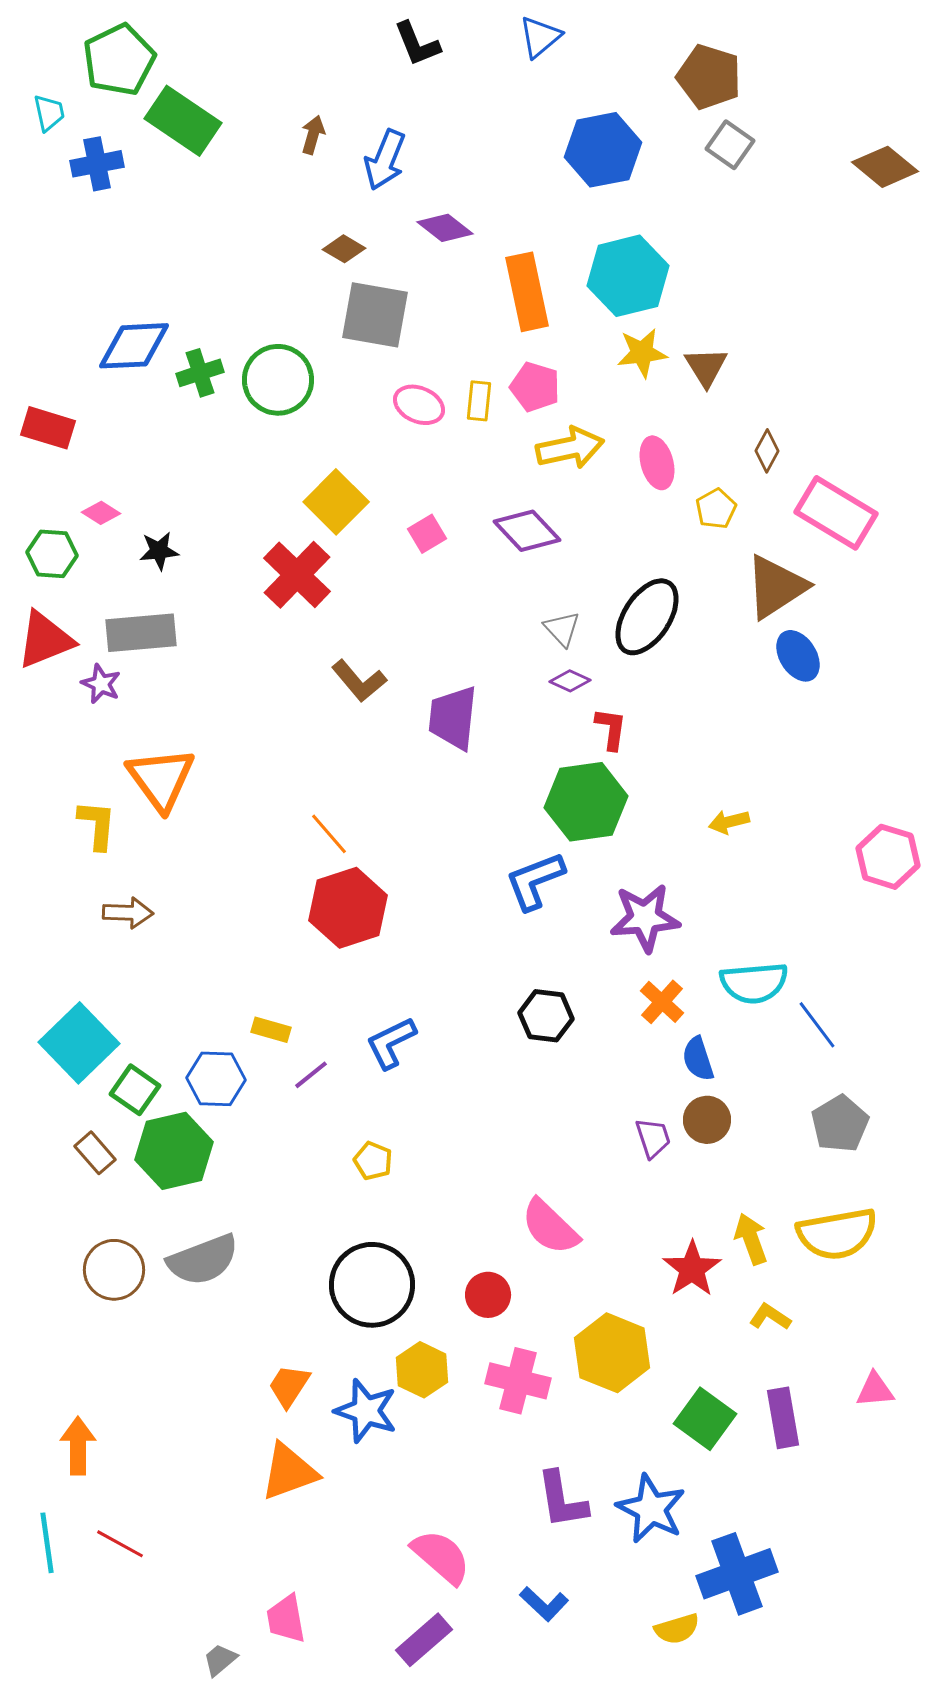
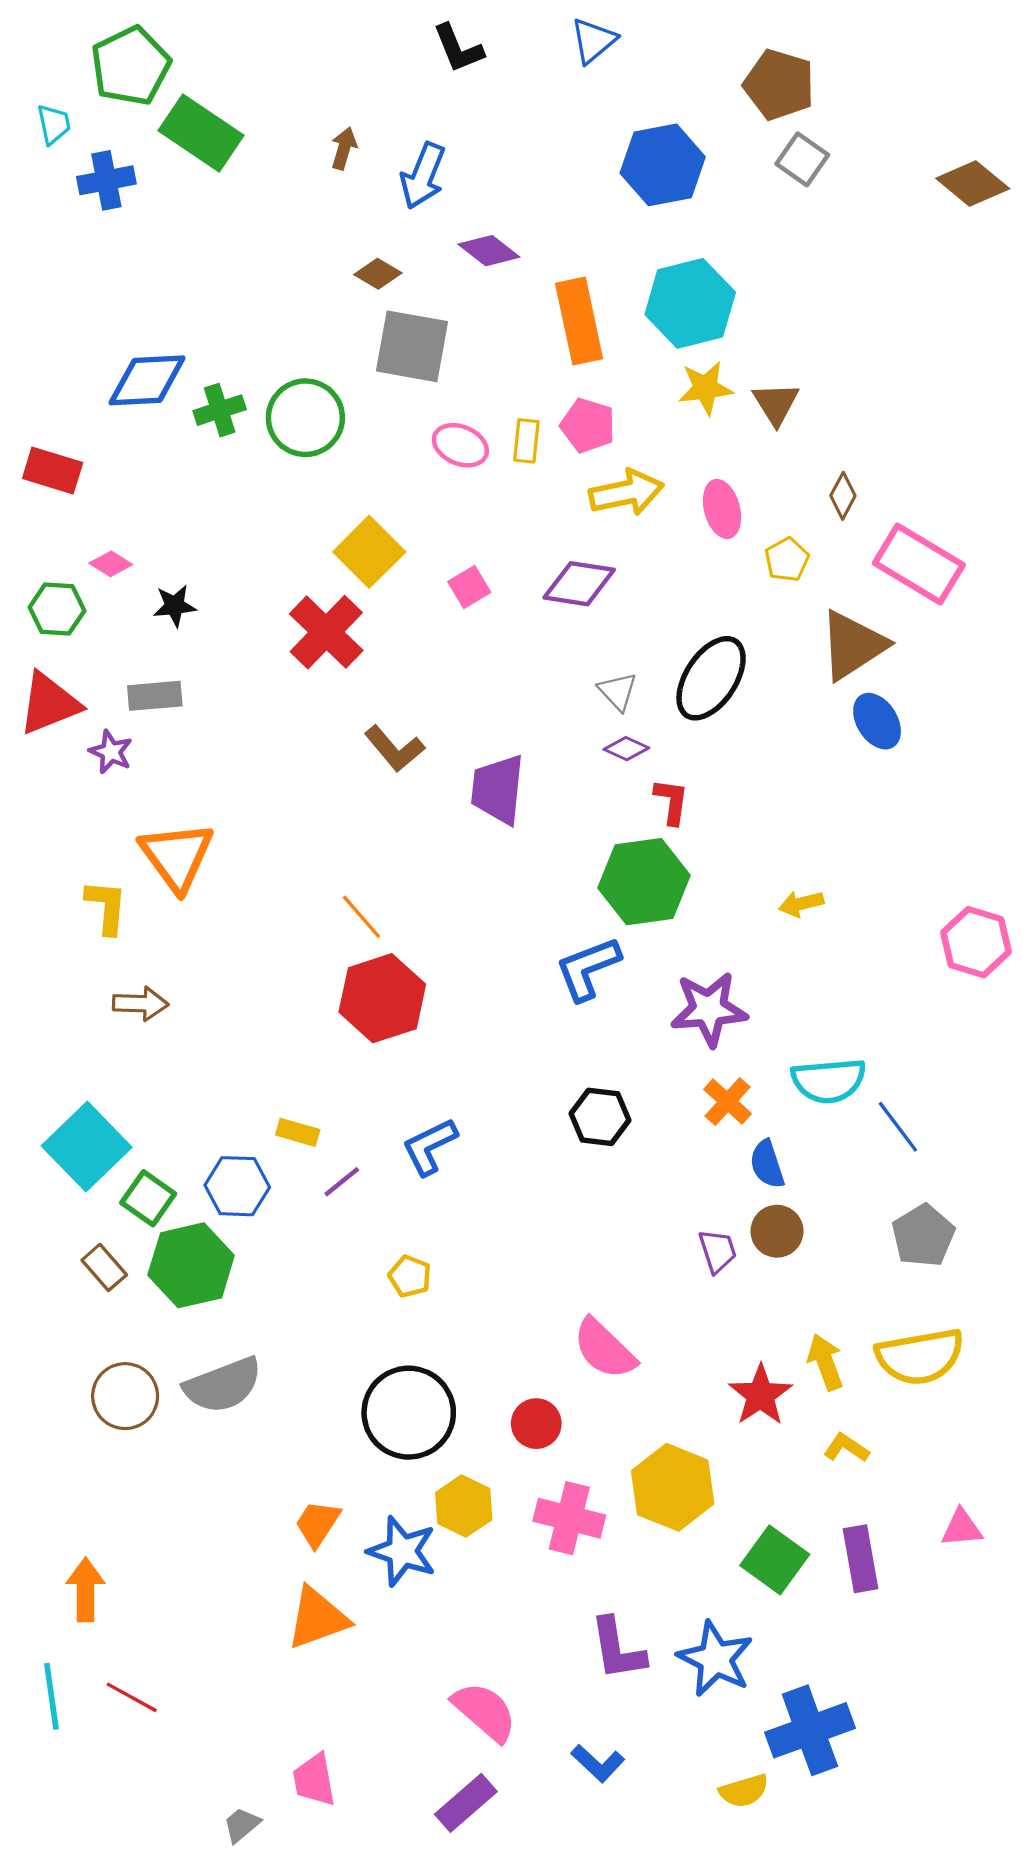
purple diamond: (527, 531) -> (579, 584), turned -38
gray rectangle: (141, 633) -> (155, 696), size x0.7

